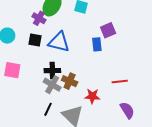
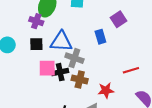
purple square: (108, 30) -> (119, 19), moved
pink square: (12, 70) -> (47, 68), moved
gray cross: (52, 85) -> (74, 58), moved

